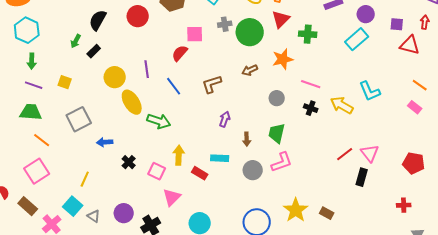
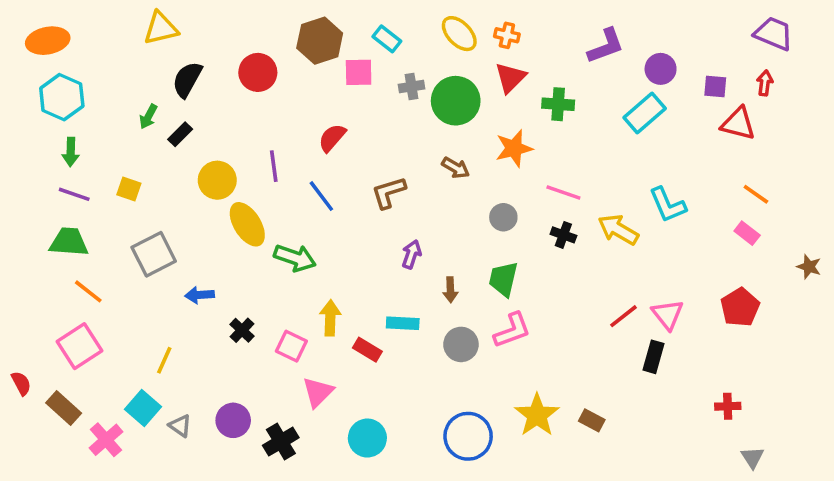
pink square: (195, 34) -> (359, 72), moved
brown arrow: (250, 70) -> (456, 168), turned -126
red pentagon: (414, 163) -> (740, 307), moved, turned 30

